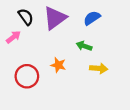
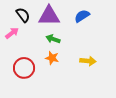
purple triangle: (55, 18) -> (49, 16), turned 35
green arrow: (84, 46) -> (53, 39), moved

